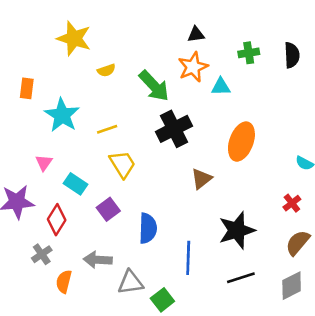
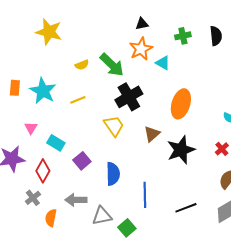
yellow semicircle: (106, 70) -> (82, 65), moved
cyan triangle: (221, 87) -> (163, 63), turned 35
orange rectangle: (27, 88) -> (15, 88), moved
yellow trapezoid: (122, 164) -> (114, 126), moved
black star: (237, 230) -> (181, 150), moved

